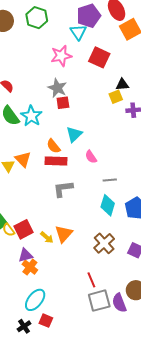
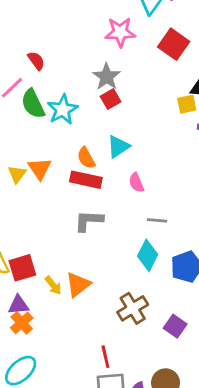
red square: (63, 103) -> (111, 99), turned -32

